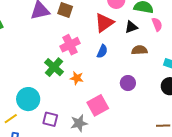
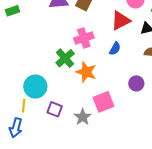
orange star: (77, 78) -> (86, 72), size x1.5
yellow line: (11, 119) -> (24, 106), moved, turned -56
gray star: (79, 123) -> (83, 117), turned -30

